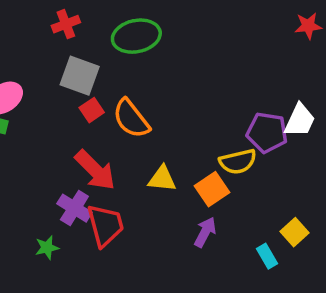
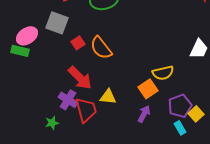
gray square: (80, 76) -> (57, 23), moved
purple pentagon: (267, 132) -> (180, 106), moved, turned -30
yellow triangle: (162, 179) -> (108, 97), moved

